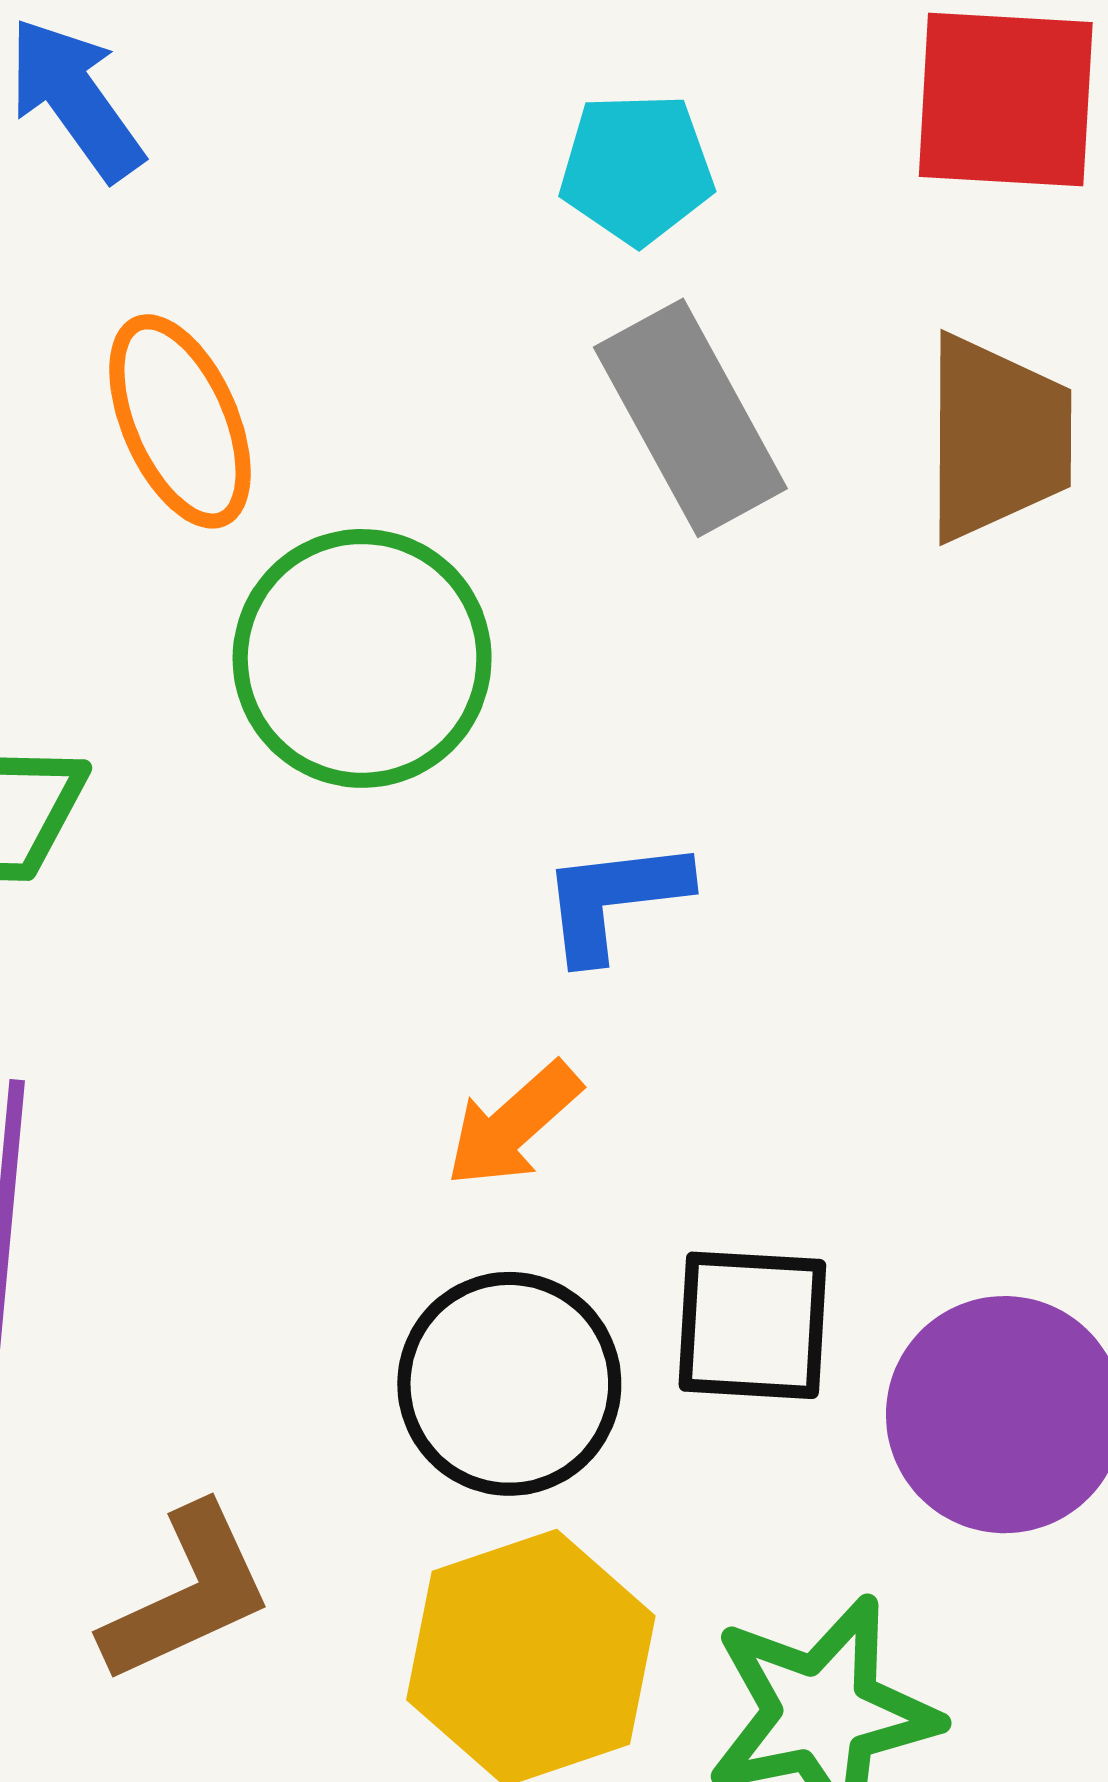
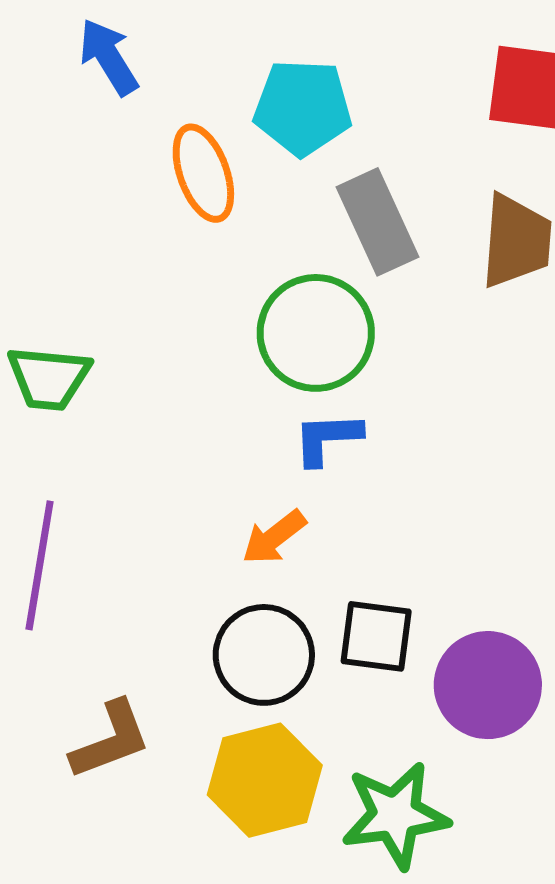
cyan pentagon: (637, 168) -> (303, 107), moved, size x1.4
orange ellipse: (180, 421) -> (203, 173), moved
green circle: (362, 658) -> (316, 333), moved

